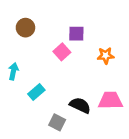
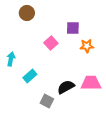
brown circle: (25, 28) -> (27, 13), moved
purple square: (76, 34) -> (73, 28), moved
black semicircle: (80, 105) -> (66, 87), turned -54

